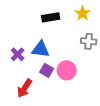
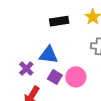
purple cross: (18, 54) -> (26, 69), moved

